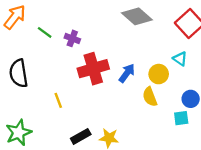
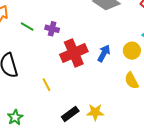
yellow semicircle: (150, 97) -> (132, 81), moved
green star: (19, 133) -> (15, 117), size x0.7

